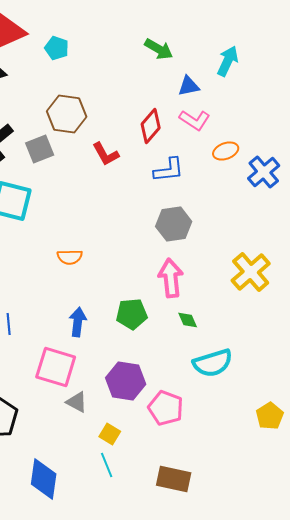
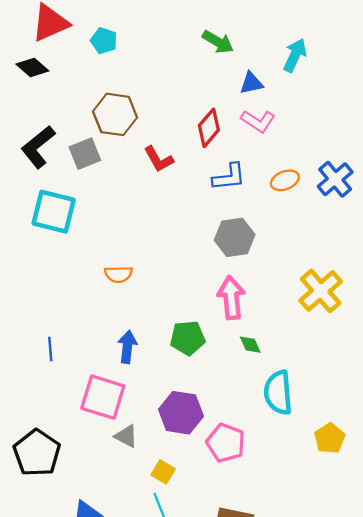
orange ellipse: (226, 151) -> (285, 180), moved
cyan semicircle: (213, 363) -> (278, 393), turned 102
yellow pentagon: (270, 416) -> (330, 438), moved

